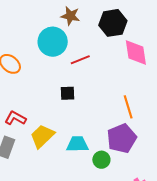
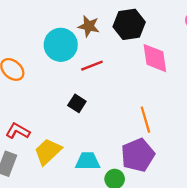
brown star: (70, 16) -> (89, 26), moved
black square: (67, 93) -> (77, 103), turned 35

